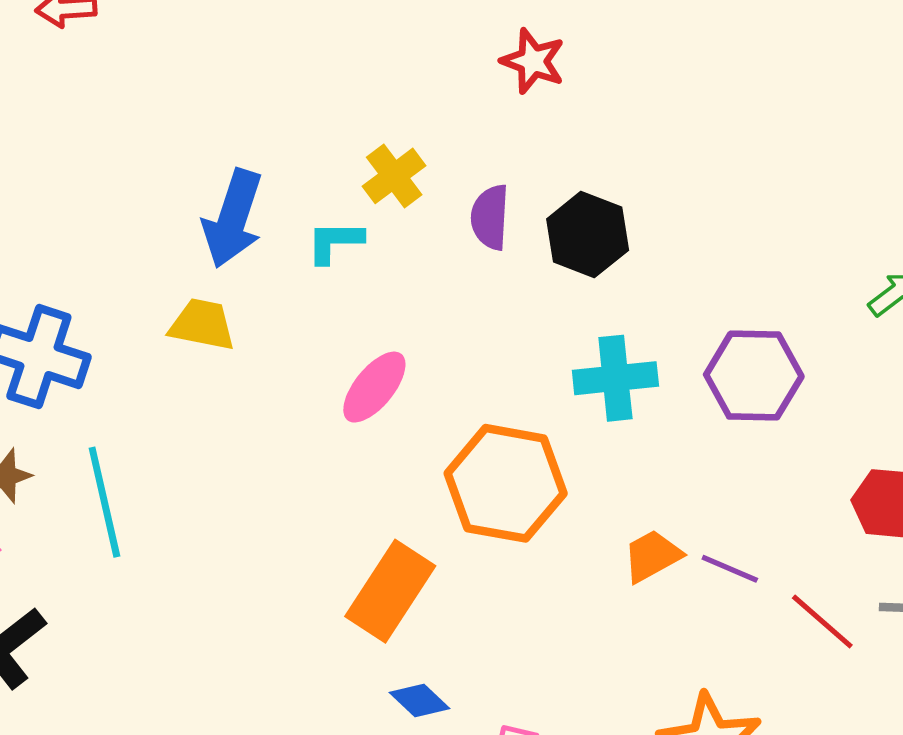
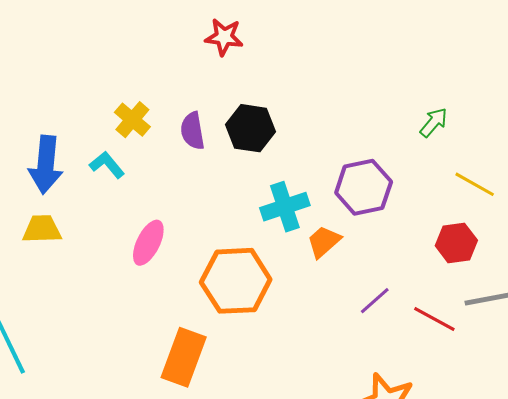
red star: (533, 61) -> (224, 37), moved
cyan L-shape: (335, 242) -> (107, 165), turned 63
orange trapezoid: (652, 556) -> (324, 242), moved
purple line: (730, 569) -> (375, 301), turned -52

